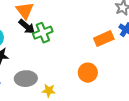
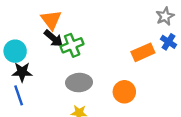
gray ellipse: (26, 79) -> (79, 83), moved

